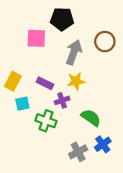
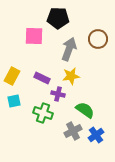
purple cross: (62, 100) -> (58, 94), turned 32
cyan square: (22, 104) -> (14, 101), moved
gray cross: (78, 152) -> (73, 131), moved

